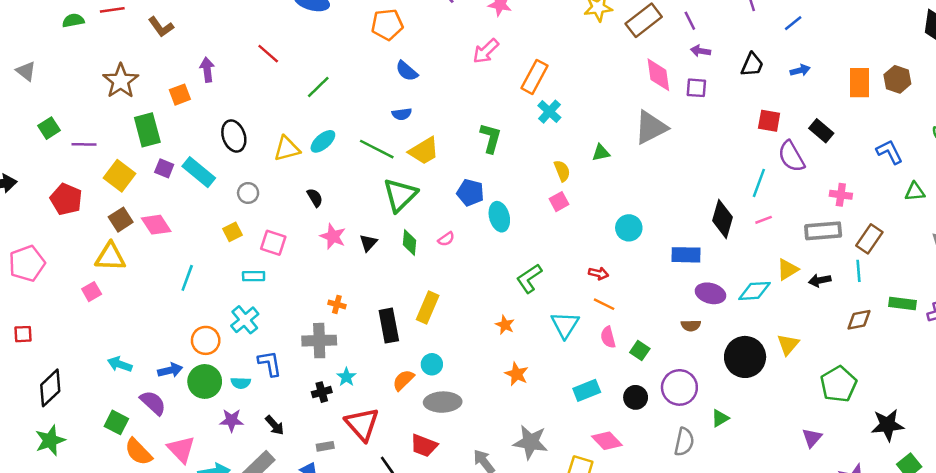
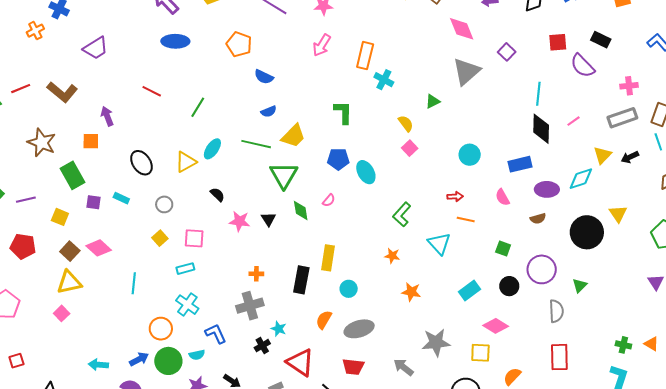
orange pentagon: (387, 25) -> (239, 44), turned -30
brown L-shape: (161, 27) -> (62, 92), size x1.4
purple square: (696, 88) -> (507, 52), moved, turned -36
orange square: (180, 95) -> (91, 141), turned 36
cyan rectangle: (199, 172) -> (121, 198), size x0.6
yellow square: (119, 176) -> (60, 217), size x0.7
cyan line: (759, 183) -> (538, 94), moved
black rectangle: (389, 326) -> (301, 280), turned 36
pink semicircle: (608, 337) -> (502, 197), moved
cyan circle: (432, 364) -> (349, 289), moved

